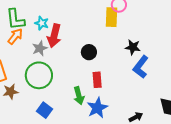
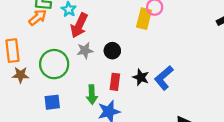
black star: (133, 47) -> (141, 77), moved
gray star: (40, 48) -> (85, 51), moved
blue square: (44, 110) -> (52, 102), turned 35

